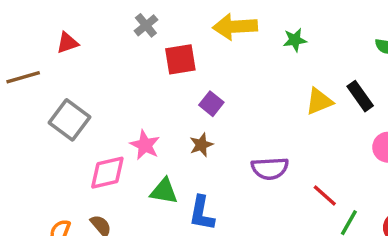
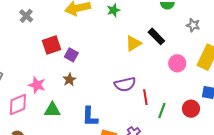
red square: (180, 59) -> (51, 45), moved
purple semicircle: (270, 168) -> (125, 84), moved
red line: (325, 195) -> (145, 97), turned 49
blue L-shape: (202, 213) -> (90, 117), moved

